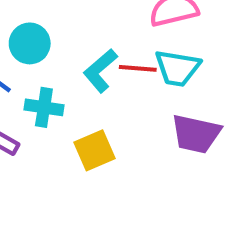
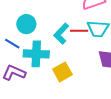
cyan cross: (44, 107) -> (36, 54), size x1.4

